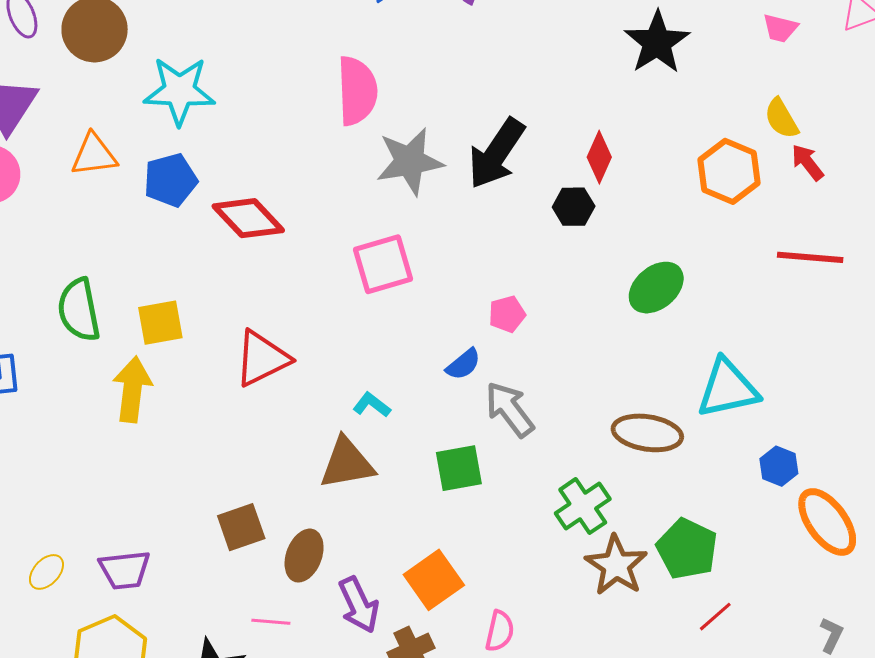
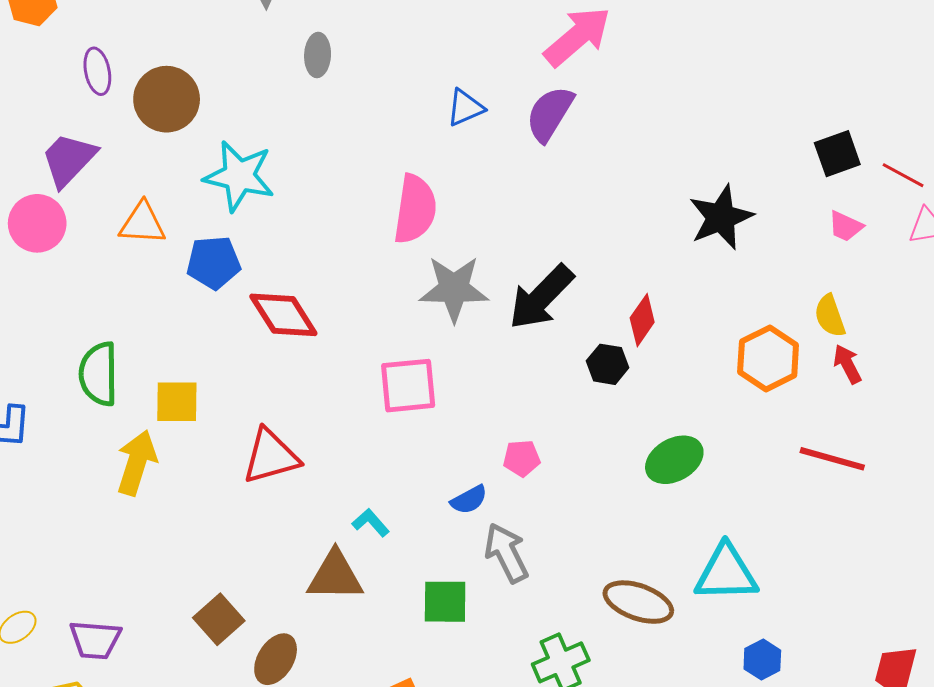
brown square: (241, 527) -> (219, 619), turned -33

